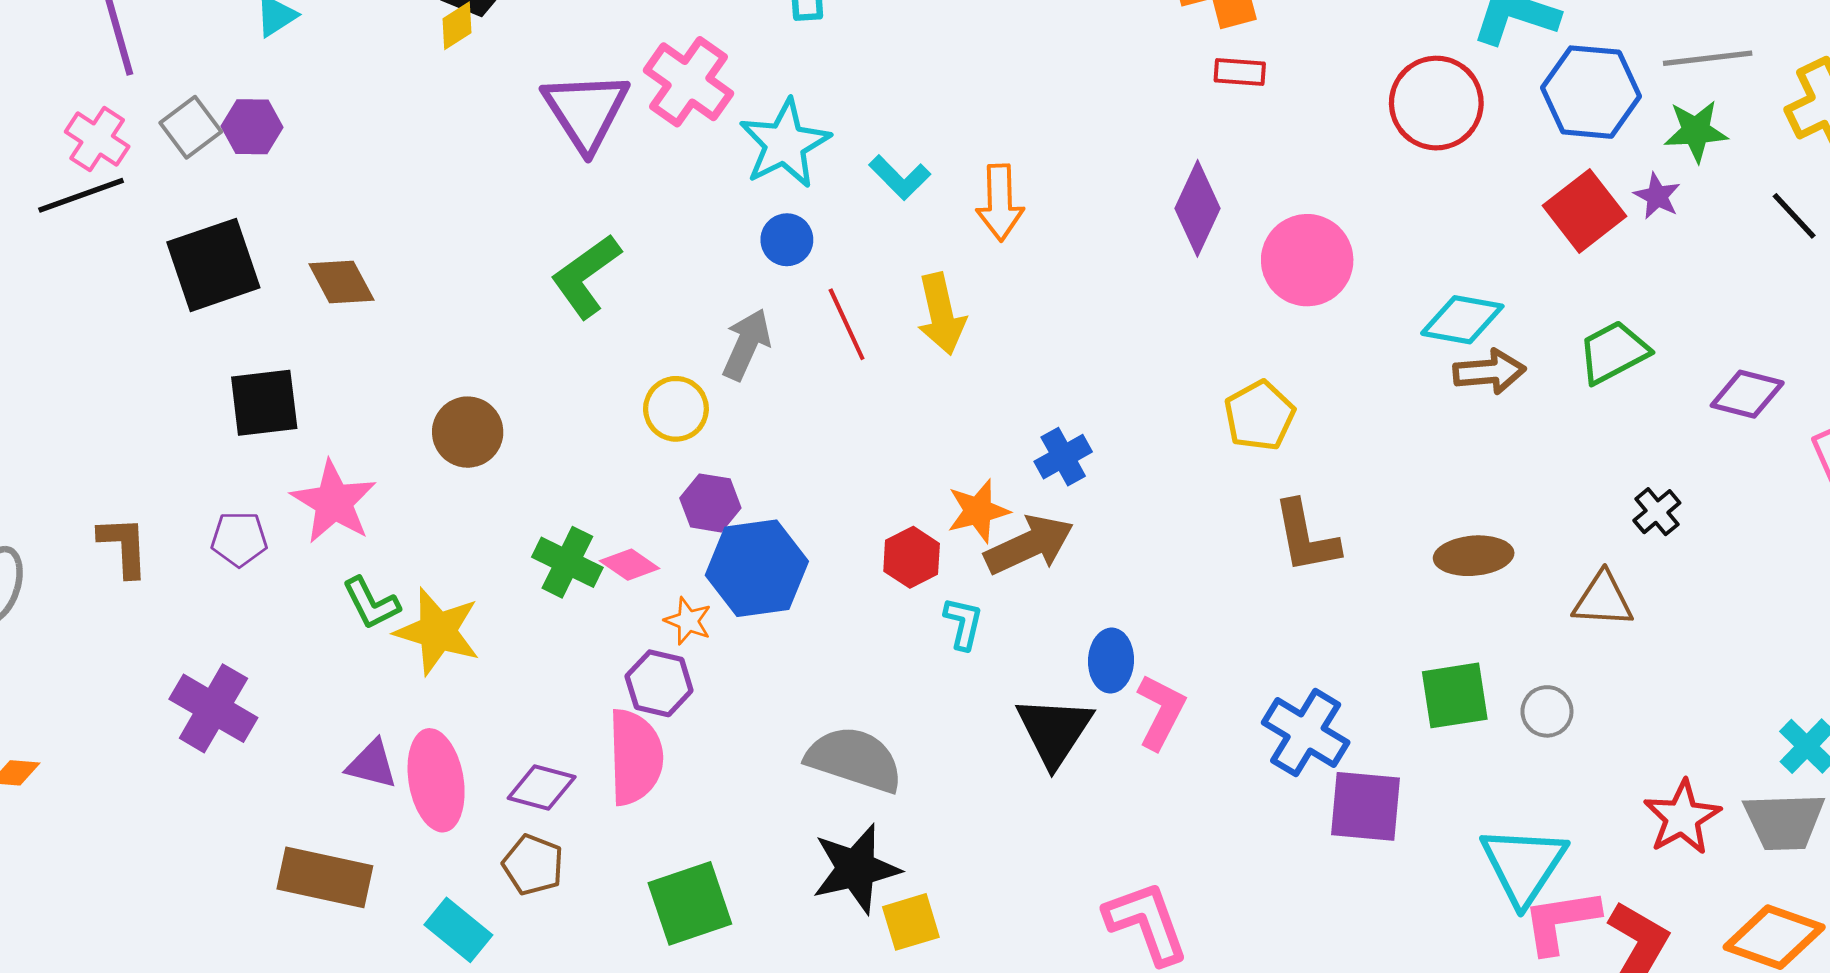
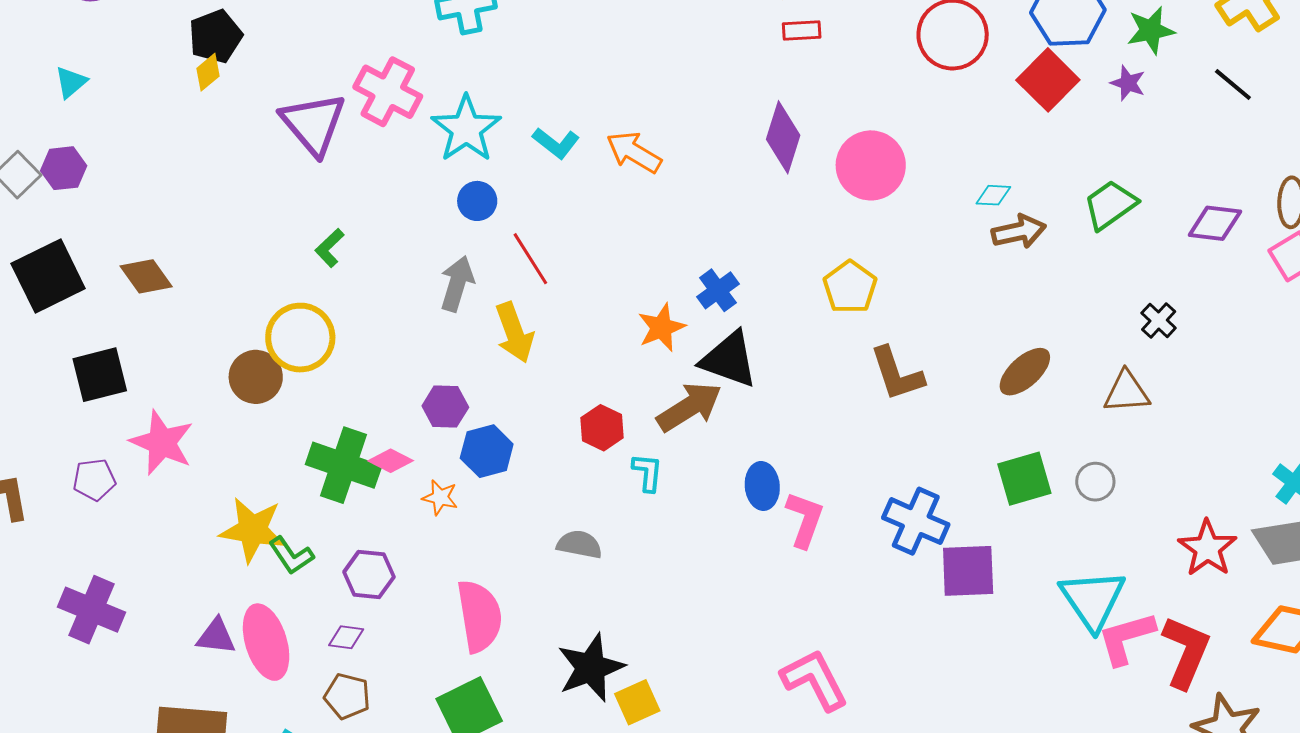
orange arrow: (1000, 203) -> (634, 152), turned 130
red square: (1584, 211) -> (1048, 80), moved
green L-shape: (586, 276) -> (330, 248), size x0.6
yellow arrow: (941, 314) -> (514, 332), moved
cyan diamond: (1462, 320) -> (993, 195), size x0.6
yellow circle: (676, 409) -> (300, 338), moved, size x1.4
blue cross: (1063, 457) -> (718, 290), moved
orange star: (978, 511) -> (661, 328), moved
brown ellipse: (1474, 556) -> (1025, 372), turned -30
green cross: (567, 562) -> (344, 465), size x1.4
blue hexagon: (757, 568) -> (487, 451), size x0.7
green L-shape: (371, 603) -> (291, 555), moved
purple hexagon: (659, 683) -> (369, 574), moved
black triangle: (1054, 731) -> (729, 359), moved, turned -36
pink semicircle: (635, 757) -> (479, 616), moved
gray semicircle: (854, 759) -> (579, 544), moved, size x0.6
purple diamond: (542, 788) -> (346, 637), size x0.7

